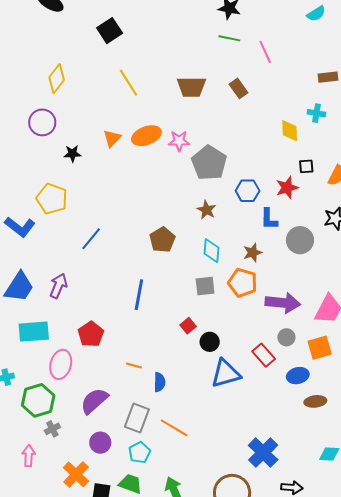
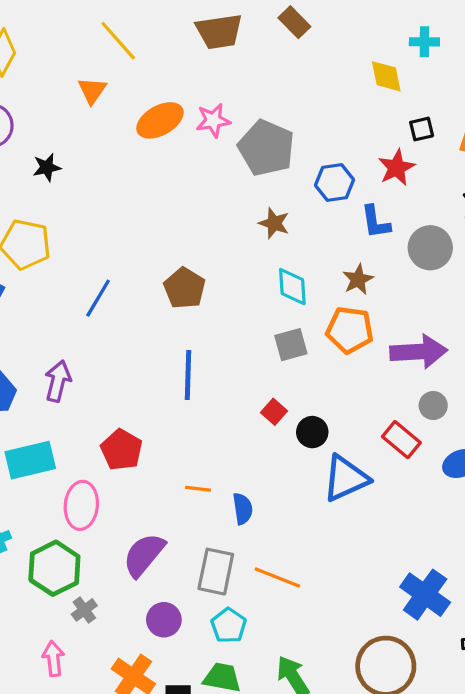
orange triangle: (112, 138) -> (92, 91), moved
brown pentagon: (162, 240) -> (184, 288), moved

